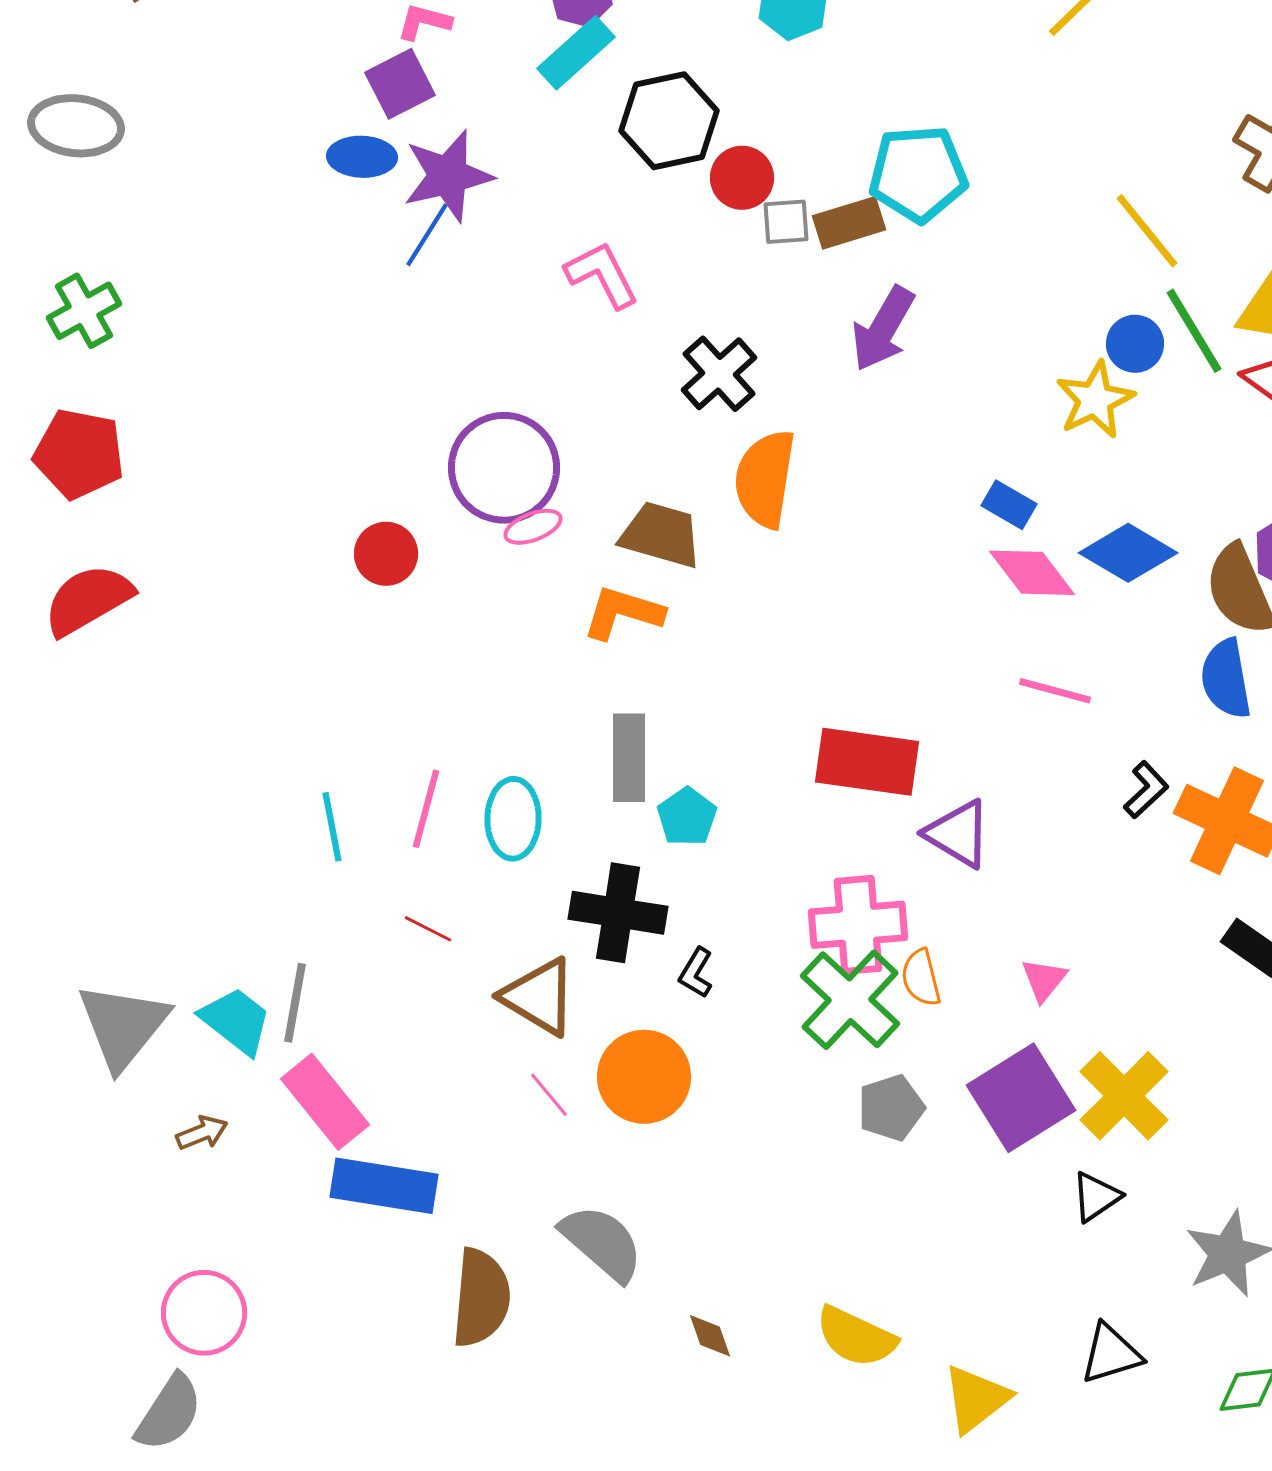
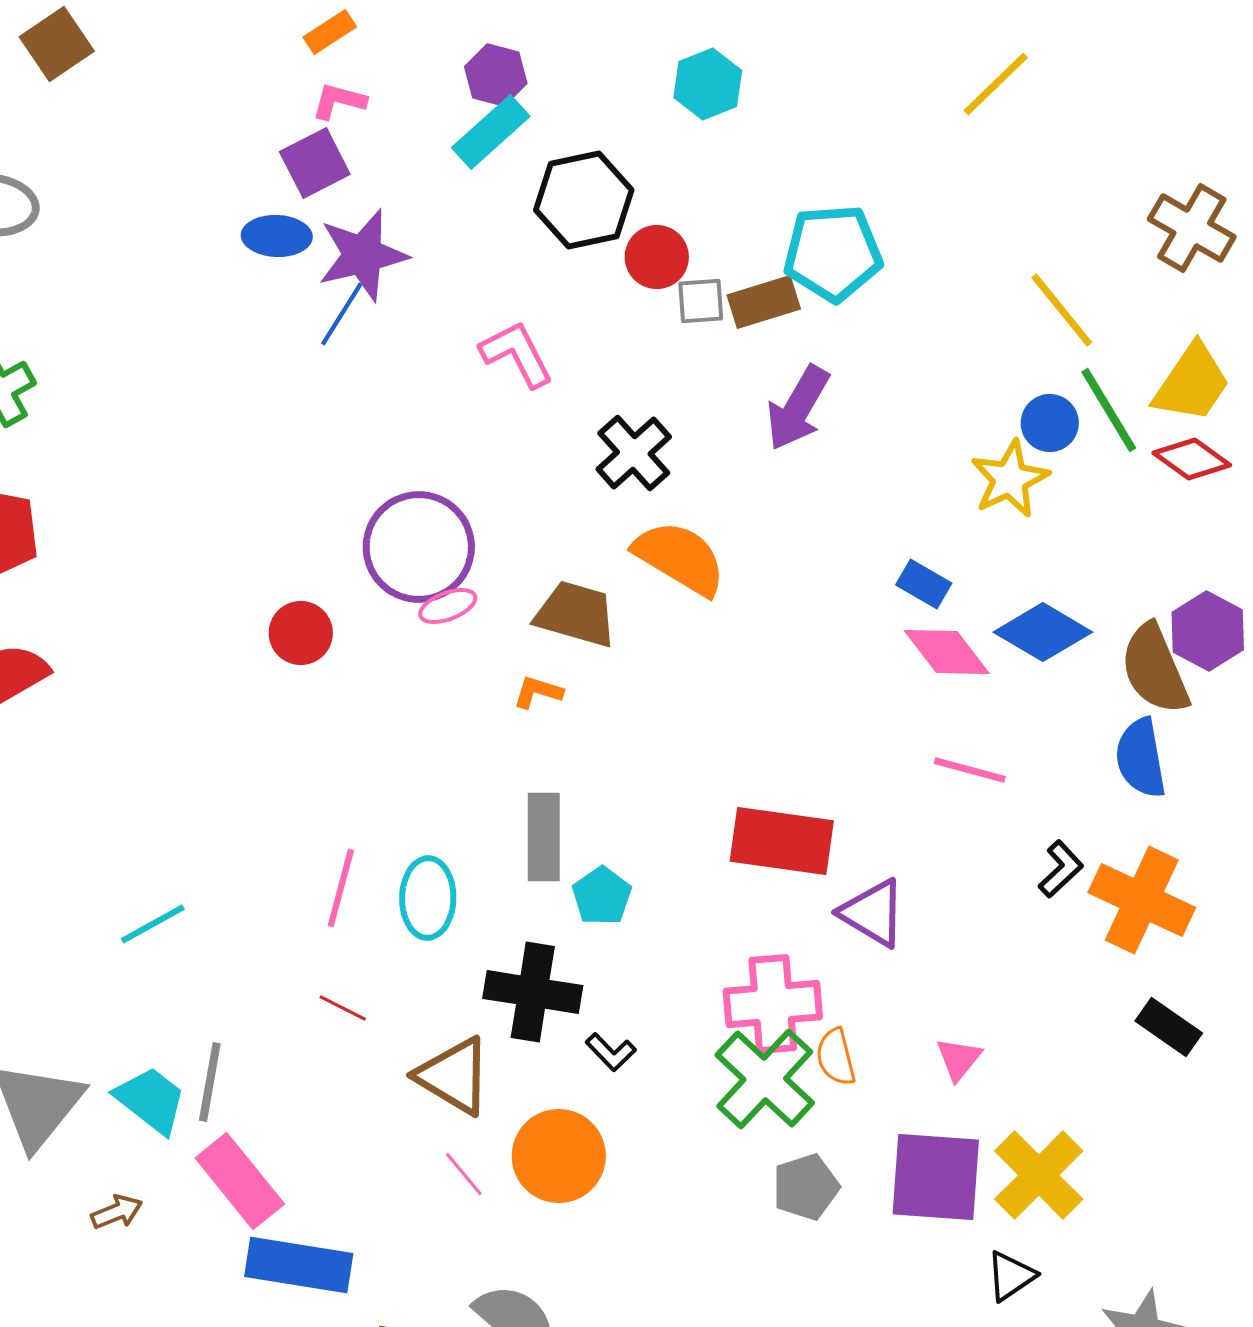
orange semicircle: (765, 479) -> (680, 558), turned 112
orange L-shape: (623, 613) -> (538, 692), size x0.6
cyan line: (332, 827) -> (153, 924), moved, turned 72
black L-shape: (696, 973) -> (611, 1052), turned -75
purple square: (1021, 1098) -> (936, 1177), turned 36

